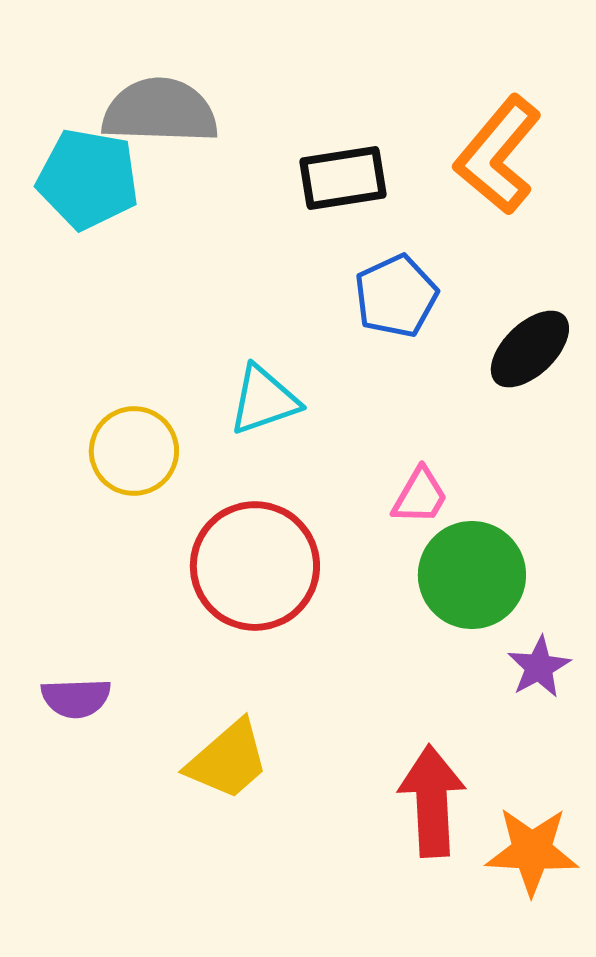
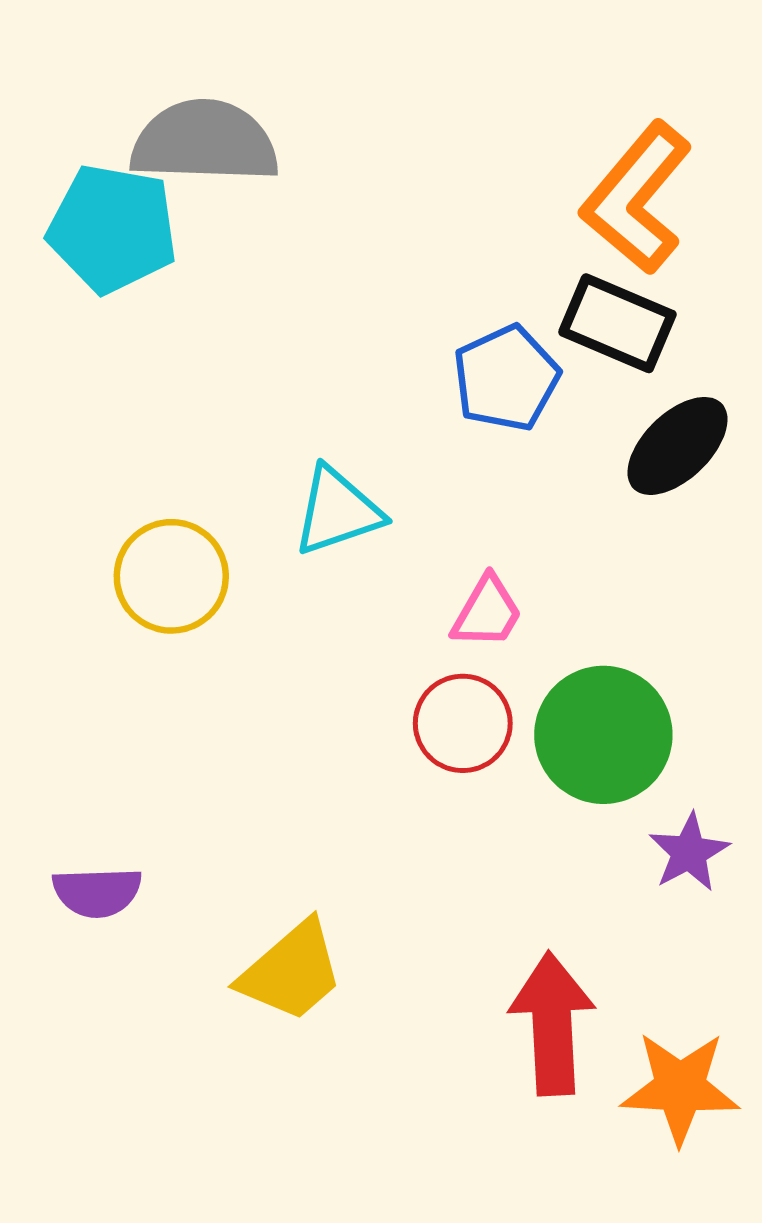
black rectangle: (343, 178) -> (617, 323), moved, turned 32
pink trapezoid: (420, 496) -> (487, 612), moved
red circle: (255, 566) -> (463, 723), moved, size x0.6

